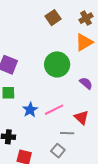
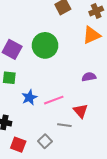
green circle: (57, 64) -> (45, 45), moved
purple semicircle: (86, 83) -> (89, 77), turned -56
gray square: (58, 151) -> (45, 141), moved

